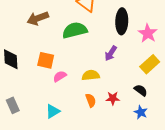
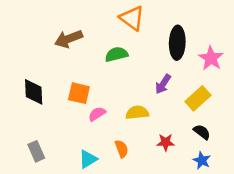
green semicircle: (75, 30) -> (116, 54), size x0.7
yellow rectangle: (150, 64) -> (198, 98), moved
orange semicircle: (91, 100) -> (122, 149), moved

